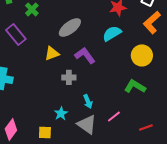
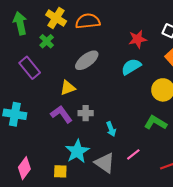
purple L-shape: (85, 55) -> (61, 114), moved
cyan arrow: (88, 101) -> (111, 129), moved
cyan star: (61, 113) -> (77, 151), size x1.6

